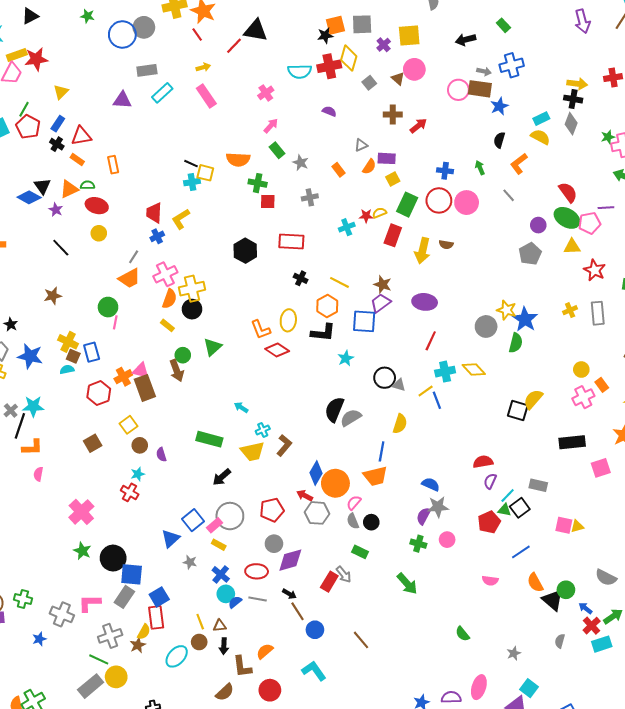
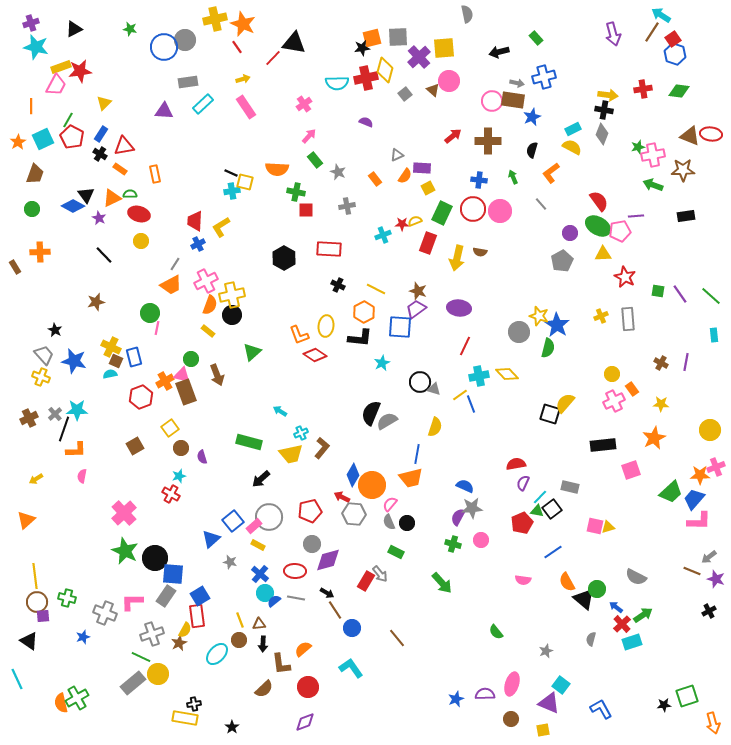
purple cross: (384, 45) -> (419, 57), size x1.6
brown cross: (393, 114) -> (488, 141), moved, size x1.4
green circle: (183, 355) -> (191, 359), moved
green star: (82, 551) -> (125, 551), size x1.5

